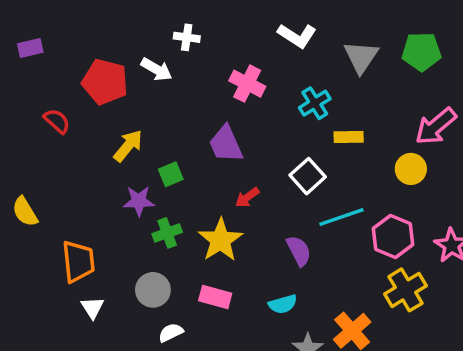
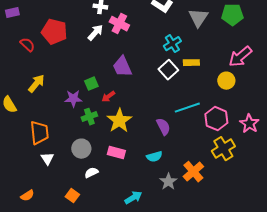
white arrow: (157, 69) -> (95, 33), moved, turned -78
pink cross: (247, 84) -> (119, 24), moved
red semicircle: (57, 121) -> (27, 45), moved
yellow arrow: (128, 146) -> (36, 84), moved
white square: (308, 176) -> (168, 70), moved
red arrow: (247, 197) -> (108, 97), moved

